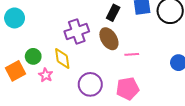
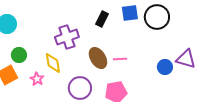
brown ellipse: (109, 39) -> (98, 58), moved
green circle: (33, 56) -> (19, 55), moved

